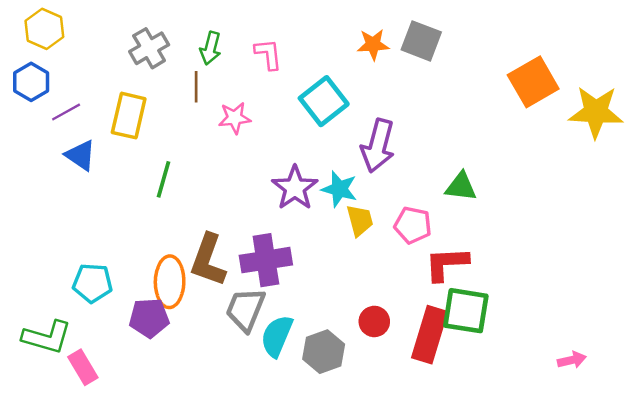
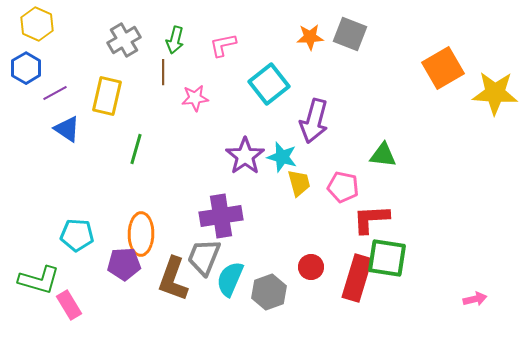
pink L-shape: (268, 54) -> (223, 45), turned -96
brown L-shape: (208, 260) -> (173, 279), moved

